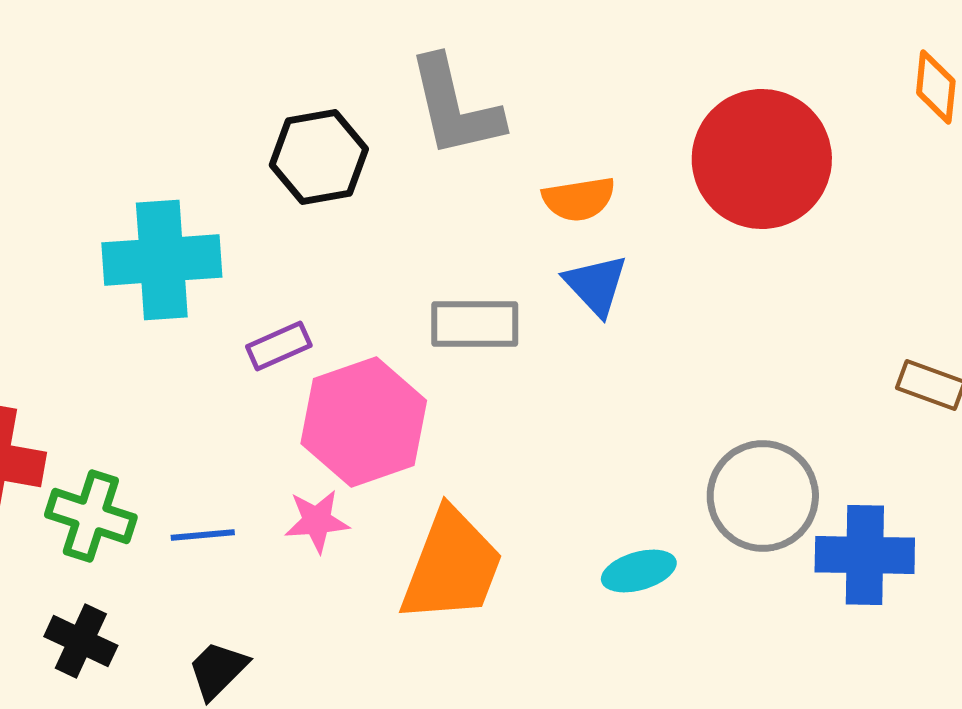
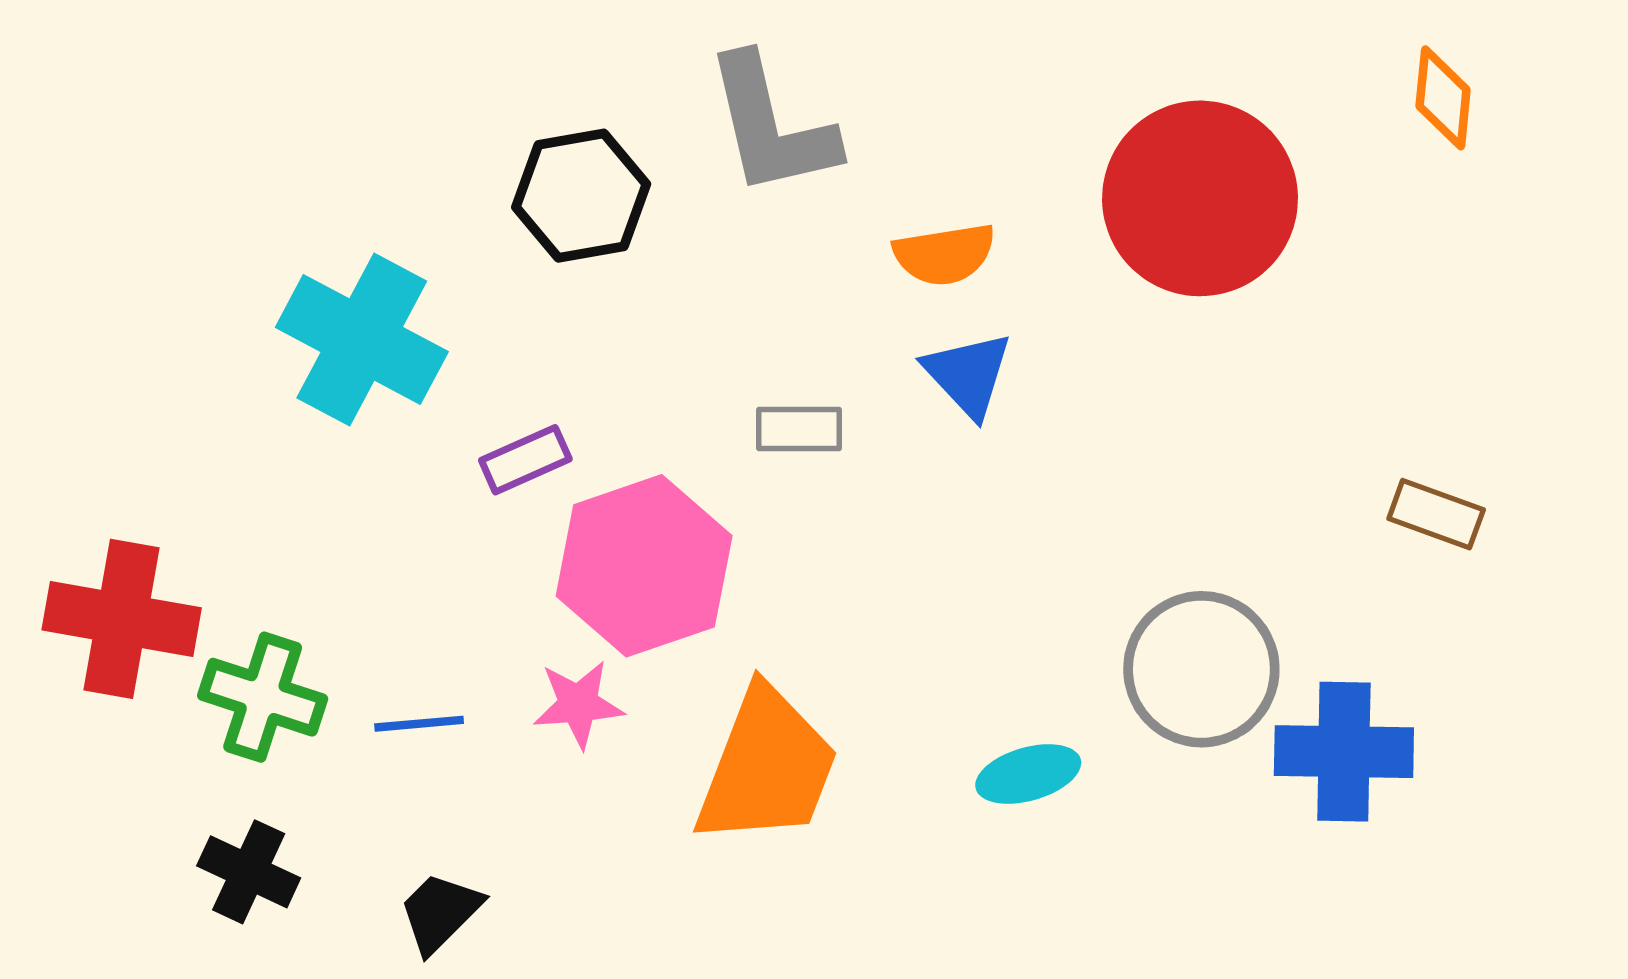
cyan cross: (162, 260) -> (362, 340), turned 32
gray rectangle: (475, 324) -> (799, 429), size x0.7

